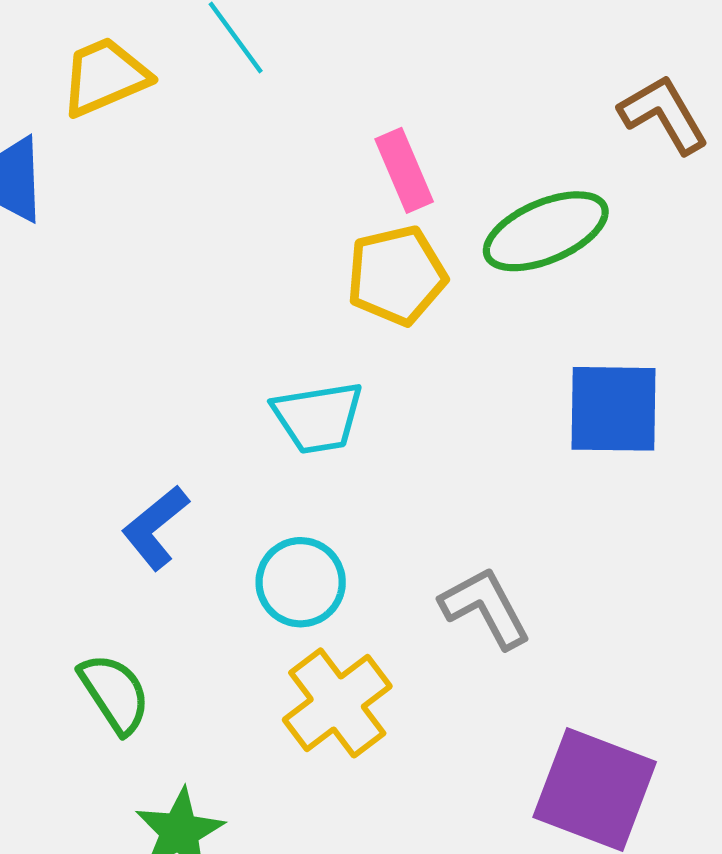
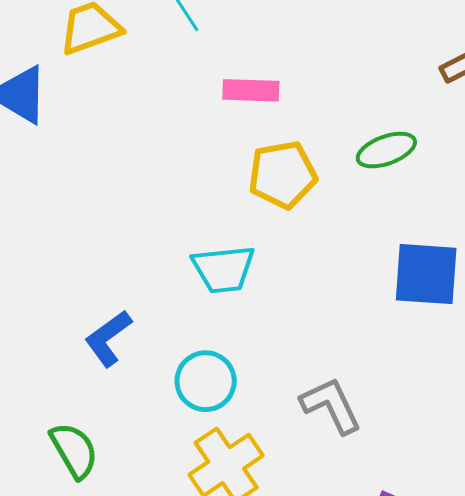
pink rectangle: (404, 170) -> (251, 90), moved, turned -68
green ellipse: (546, 231) -> (386, 150), size x0.7

